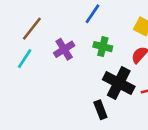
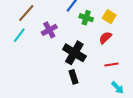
green cross: (103, 47) -> (86, 18), moved
black cross: (119, 83) -> (74, 53), moved

